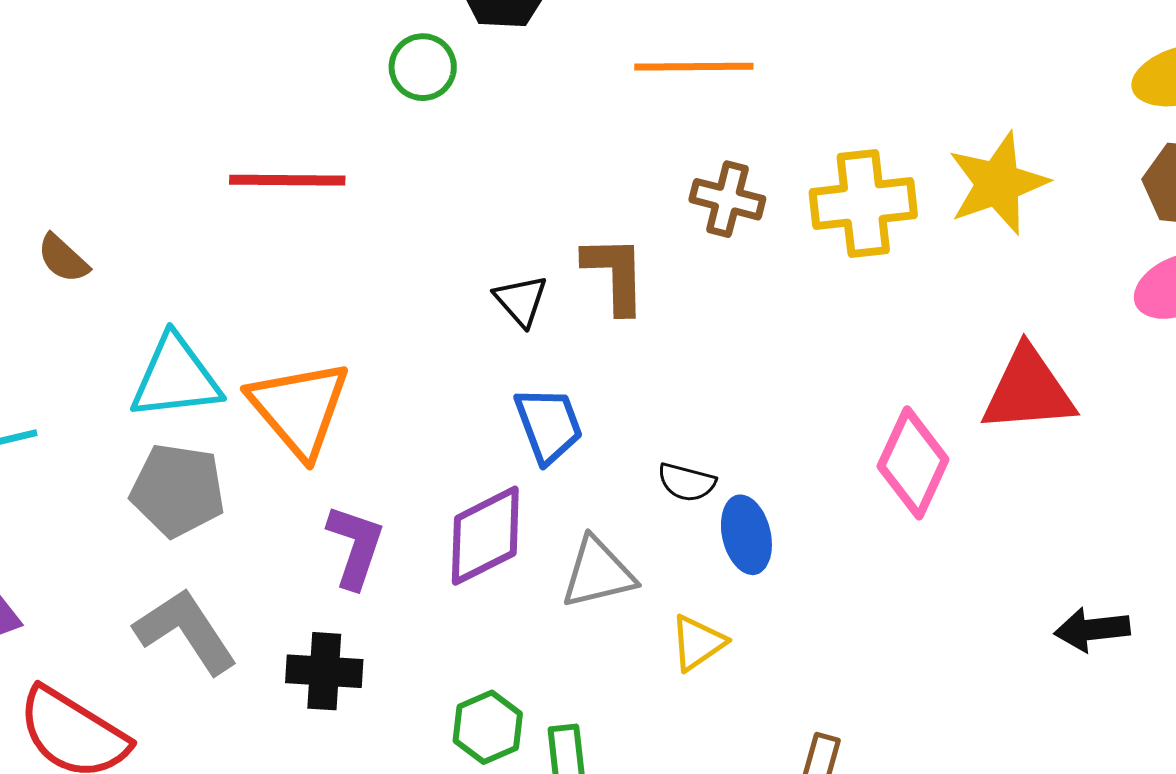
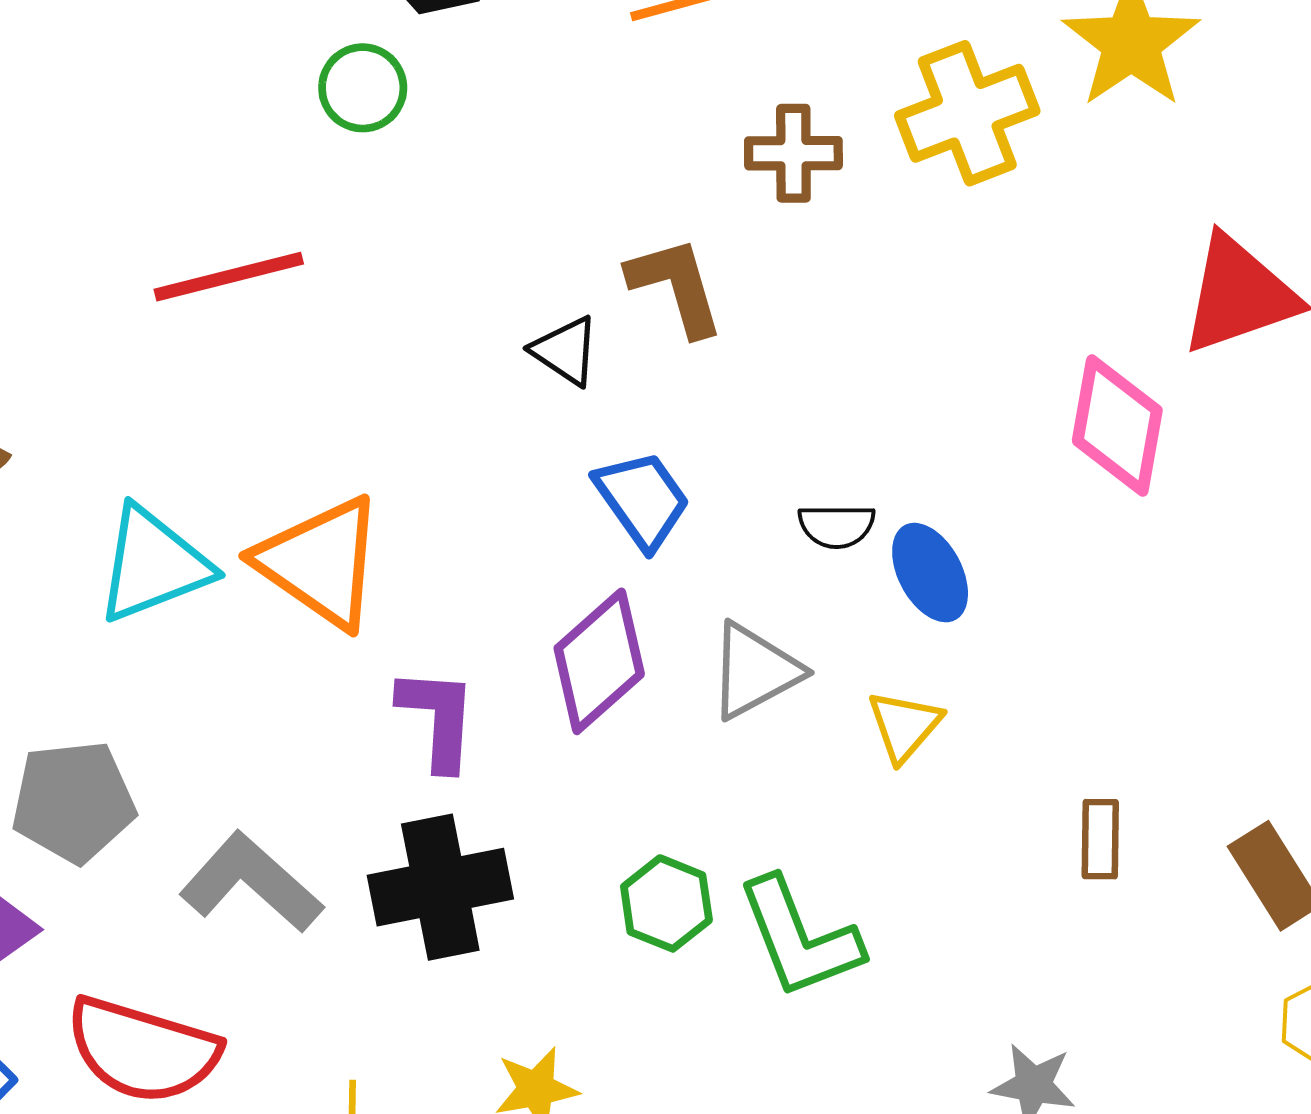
gray pentagon: (178, 490) -> (73, 802), moved
black cross: (324, 671) -> (440, 887), size x1.4

